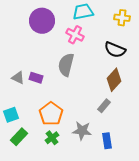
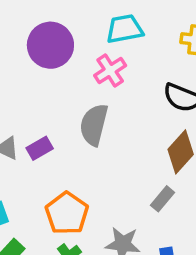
pink cross: (75, 35) -> (110, 70), turned 30
purple rectangle: (36, 78) -> (40, 148), turned -48

